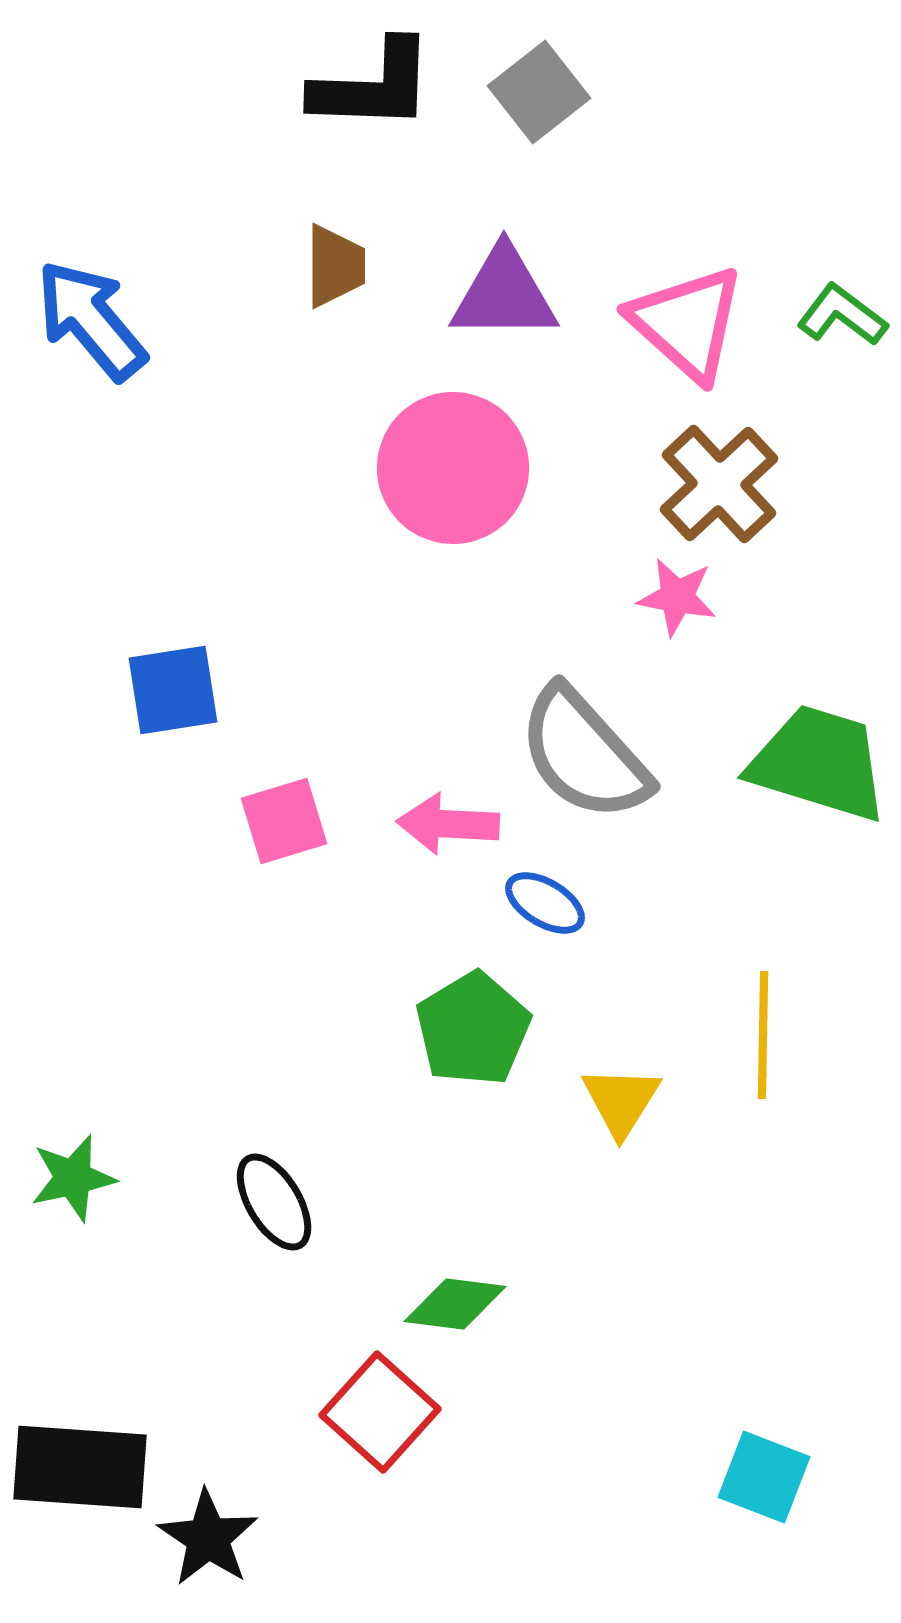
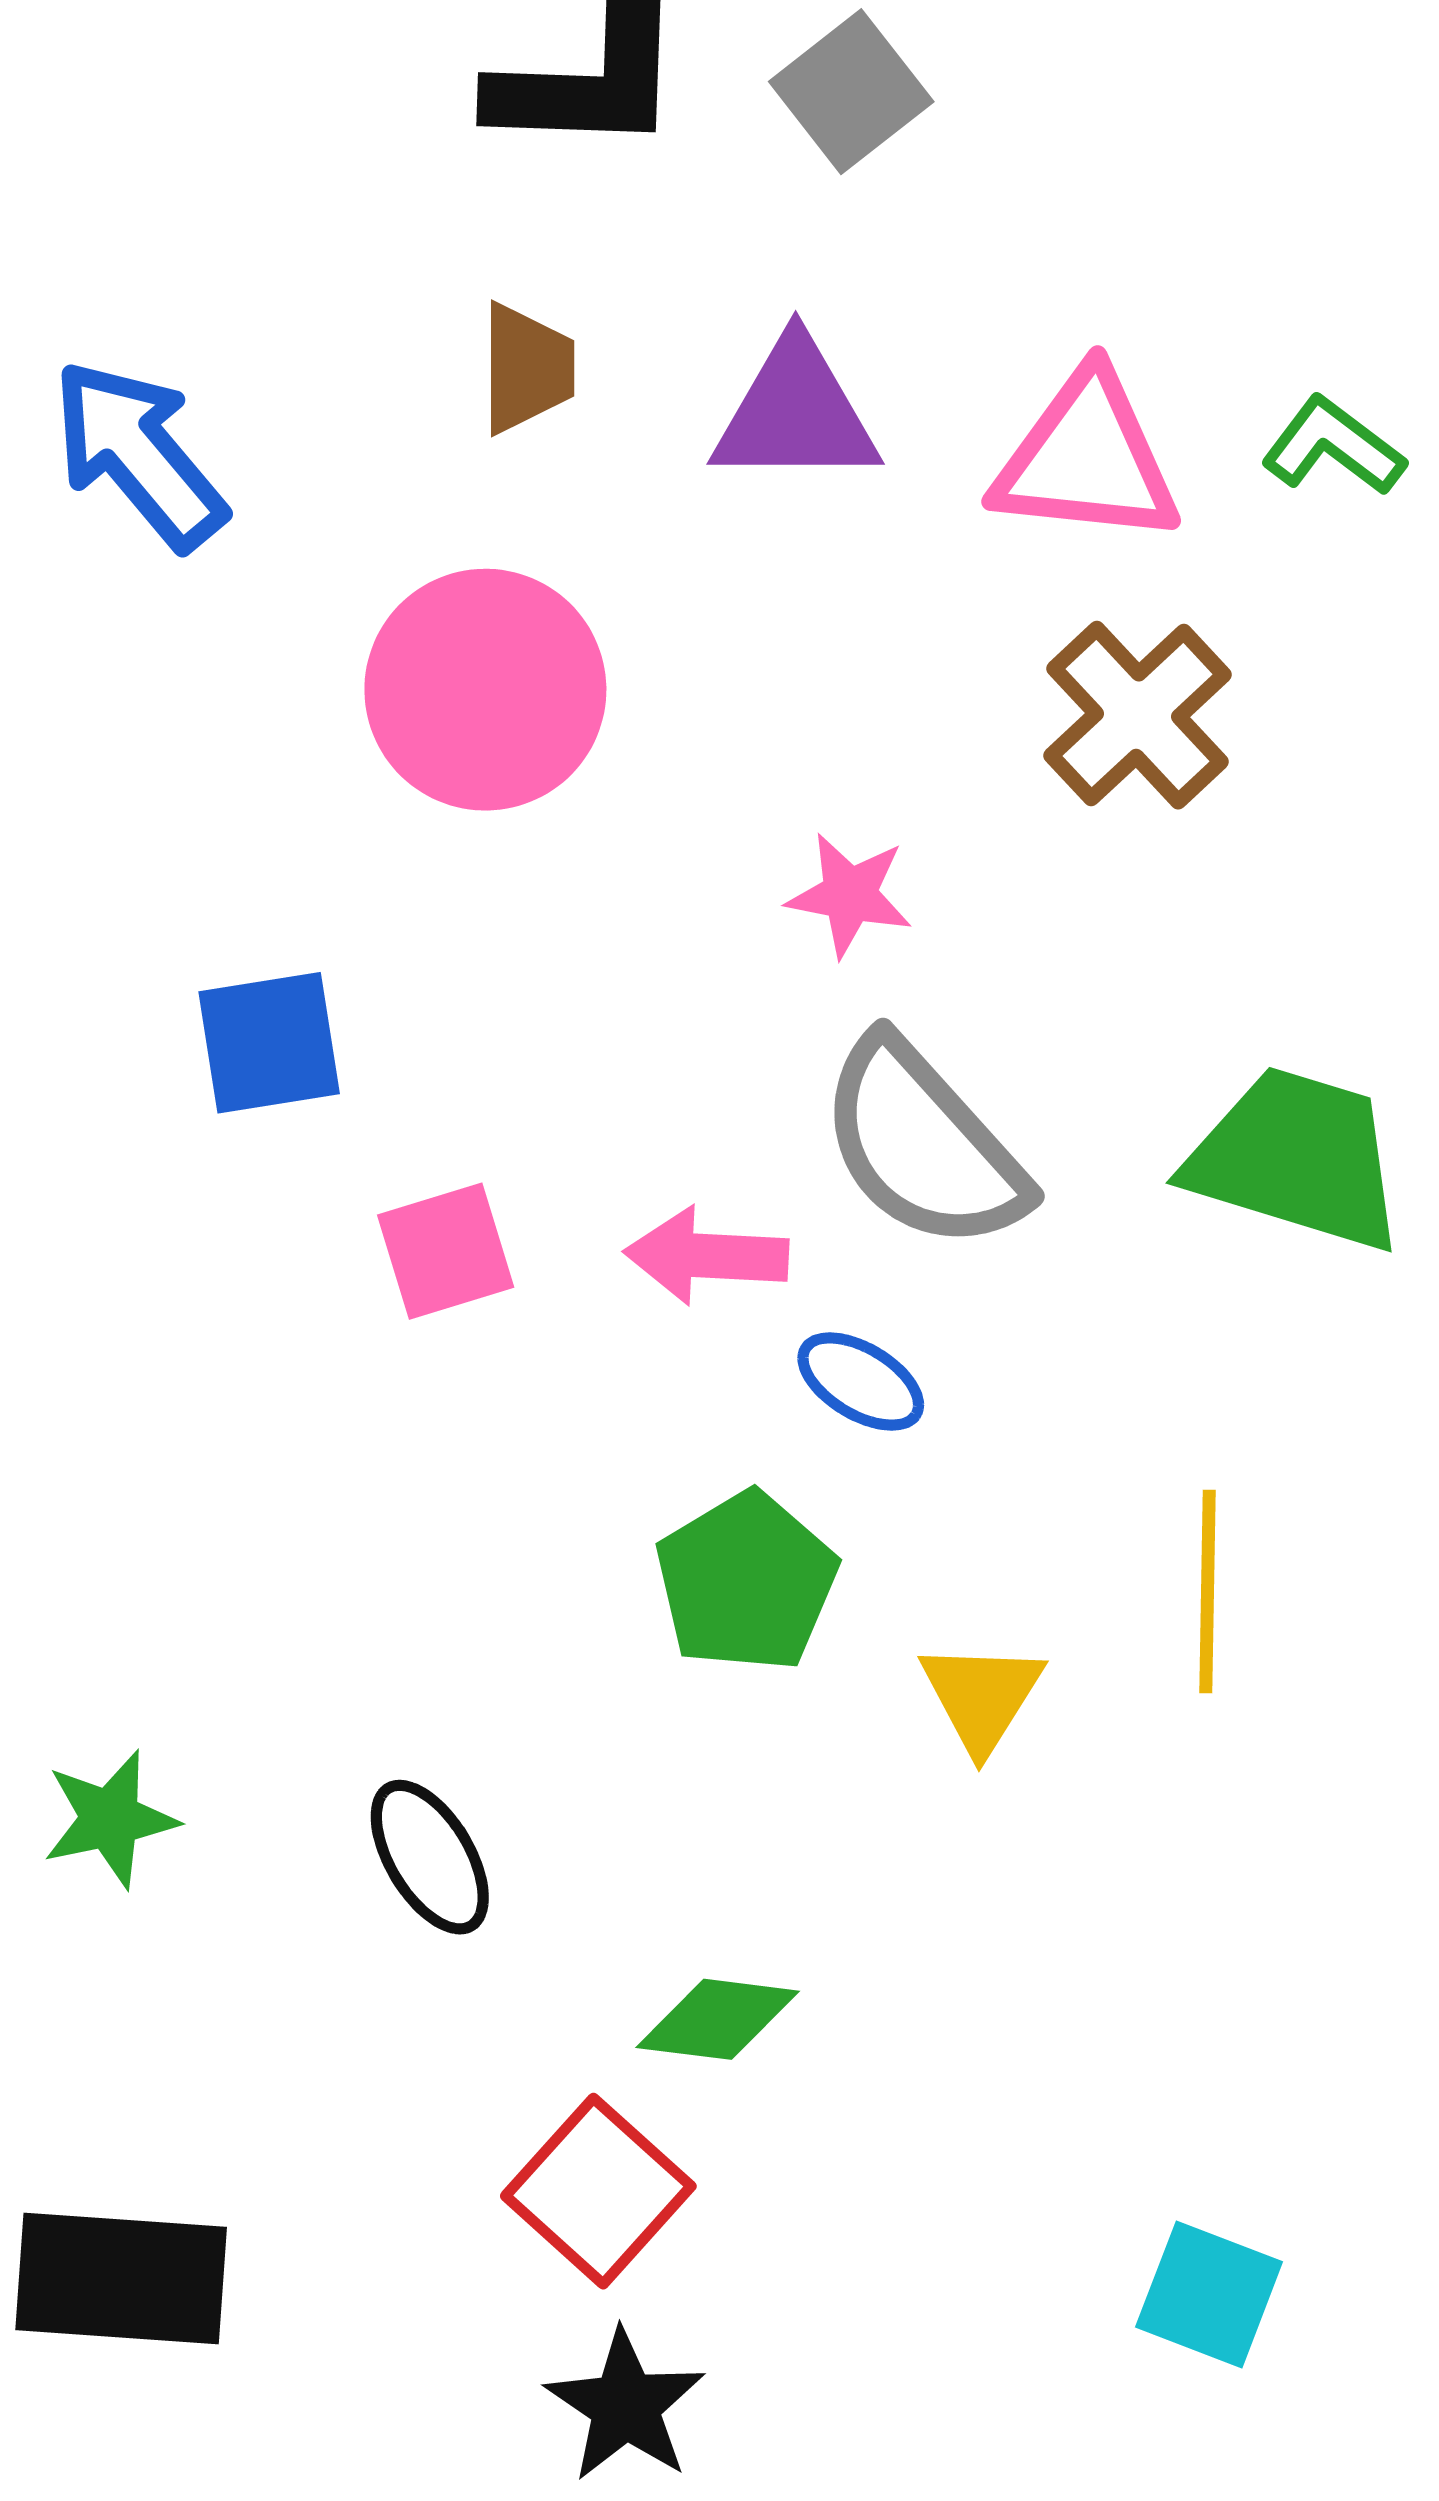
pink triangle: (687, 323) -> (1087, 459), turned -36
pink circle: (453, 468) -> (485, 690), moved
pink star: (677, 597) -> (850, 895), moved
black star: (208, 1538) -> (625, 2406), moved

